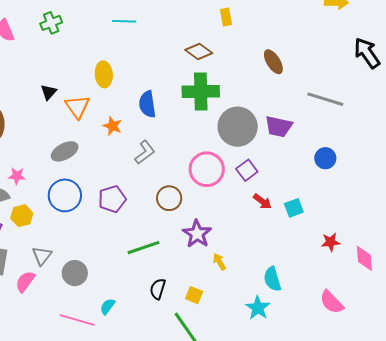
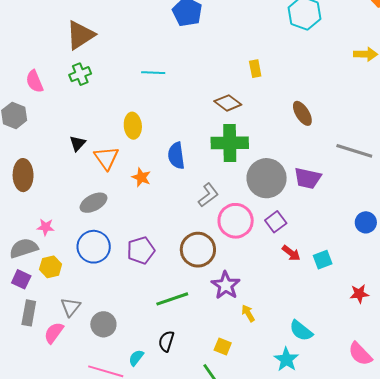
gray L-shape: (145, 152) -> (208, 195), moved
blue circle: (325, 158) -> (366, 222), moved
brown circle: (169, 198) -> (198, 250), size x1.4
cyan semicircle: (272, 279) -> (301, 331), turned -35
black semicircle: (158, 289) -> (166, 341), moved

